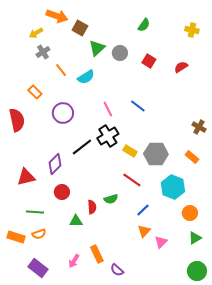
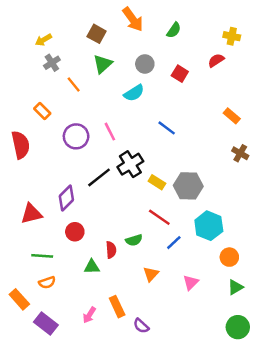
orange arrow: (57, 16) -> (133, 19), moved, turned 35
green triangle: (97, 48) -> (103, 64), moved
red semicircle: (181, 67) -> (216, 60), moved
cyan semicircle: (86, 77) -> (134, 93), moved
pink line: (108, 109) -> (110, 132), moved
orange rectangle: (192, 157) -> (232, 116), moved
blue line: (143, 210) -> (174, 243), moved
orange triangle: (144, 231) -> (151, 274), moved
orange rectangle: (16, 237) -> (19, 299), moved, turned 30
pink triangle: (161, 242) -> (191, 282), moved

